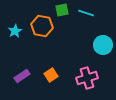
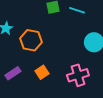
orange hexagon: (42, 26) -> (31, 40), moved

